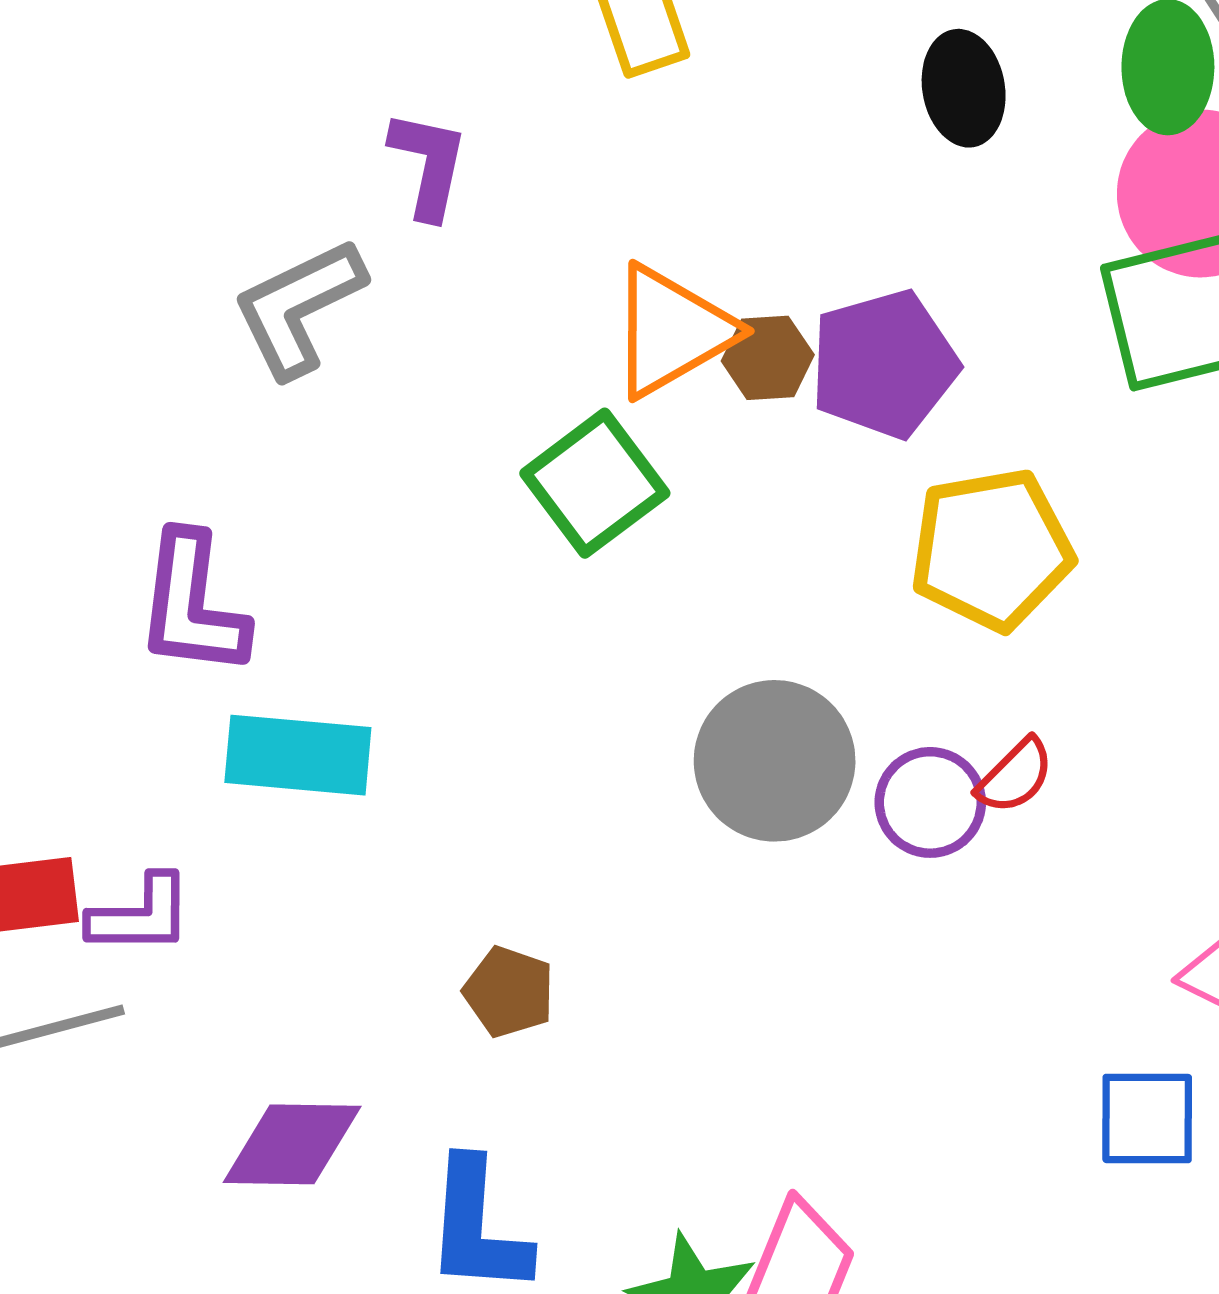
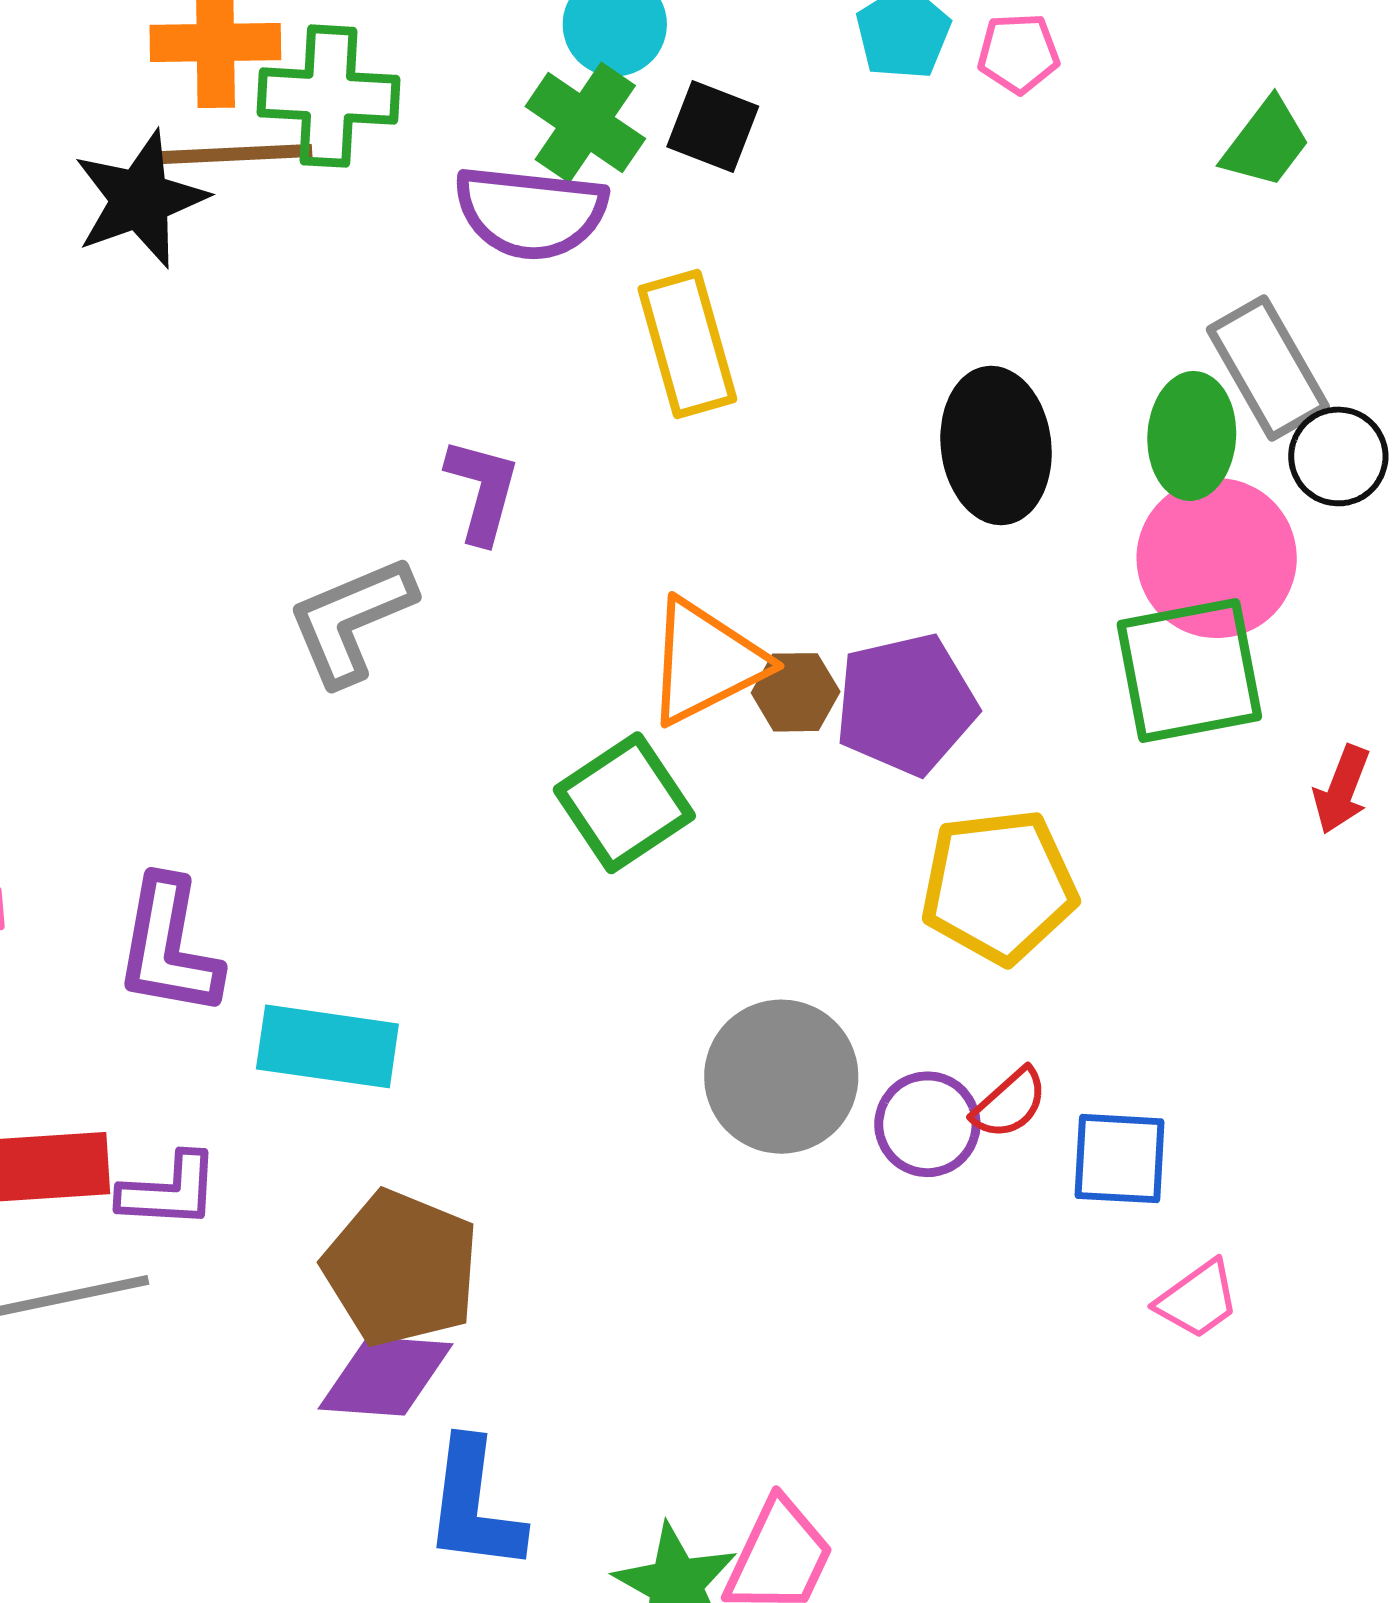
black ellipse: (964, 88) -> (996, 446), size x1.4
purple L-shape: (192, 605) -> (169, 947), moved
brown pentagon: (509, 992) -> (401, 1268), moved, size x1.8
blue square: (1147, 1119) -> (1120, 1159), moved
purple diamond: (292, 1144) -> (386, 1376), moved

